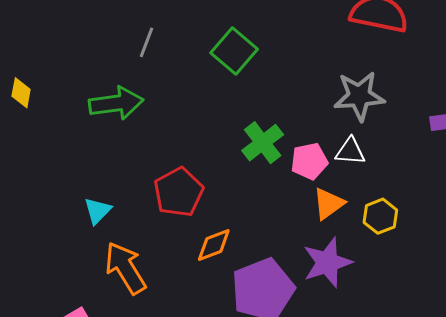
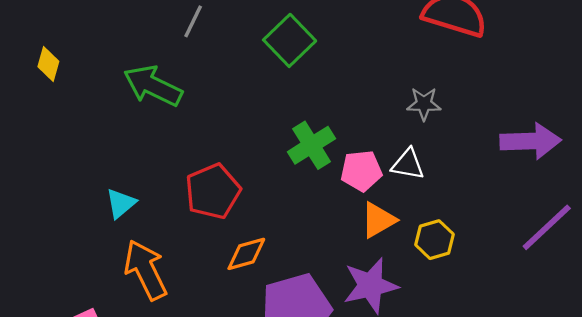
gray star: (359, 96) -> (424, 104), size x0.6
green arrow: (116, 103) -> (153, 86), turned -152

